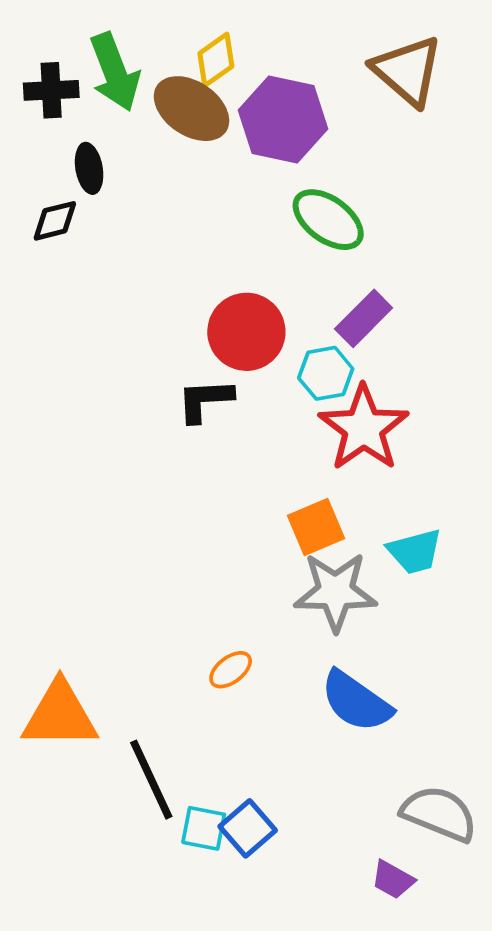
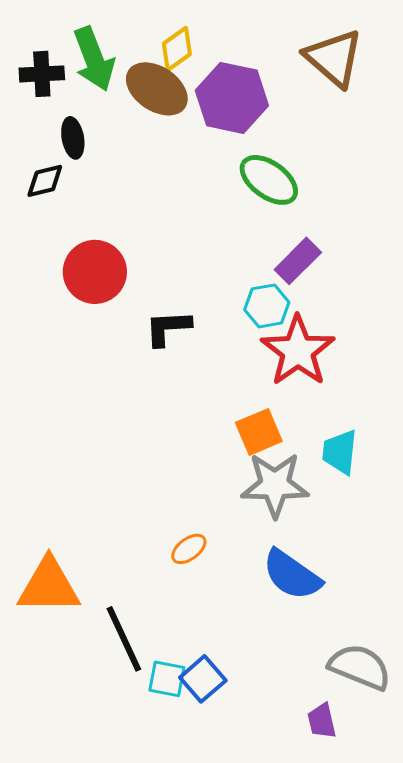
red circle: (246, 332) -> (95, 272), moved
cyan trapezoid: (415, 551) -> (340, 452), turned 111
purple trapezoid: (393, 880) -> (322, 721), turned 48

